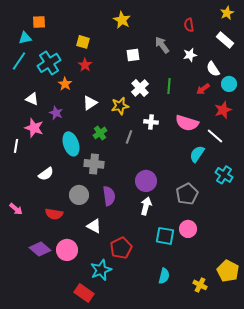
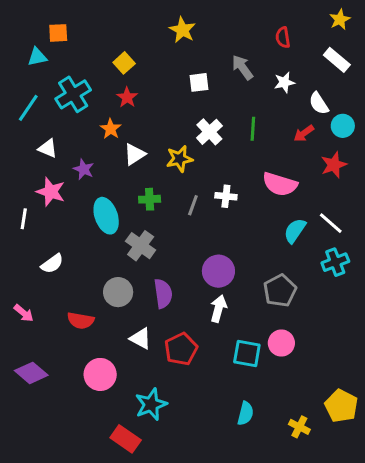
yellow square: (83, 42) -> (124, 63), turned 32
cyan line: (19, 61) -> (28, 108), moved
orange star: (65, 84) -> (111, 129), moved
white cross: (151, 122) -> (226, 196), moved
green cross: (100, 133) -> (150, 199), turned 32
white line: (215, 136) -> (331, 223), moved
gray cross: (94, 164) -> (141, 246), turned 30
white semicircle: (46, 174) -> (52, 264), moved
cyan cross: (224, 175) -> (335, 262), turned 36
red pentagon: (121, 248) -> (181, 349), moved
purple diamond: (40, 249) -> (31, 373), moved

